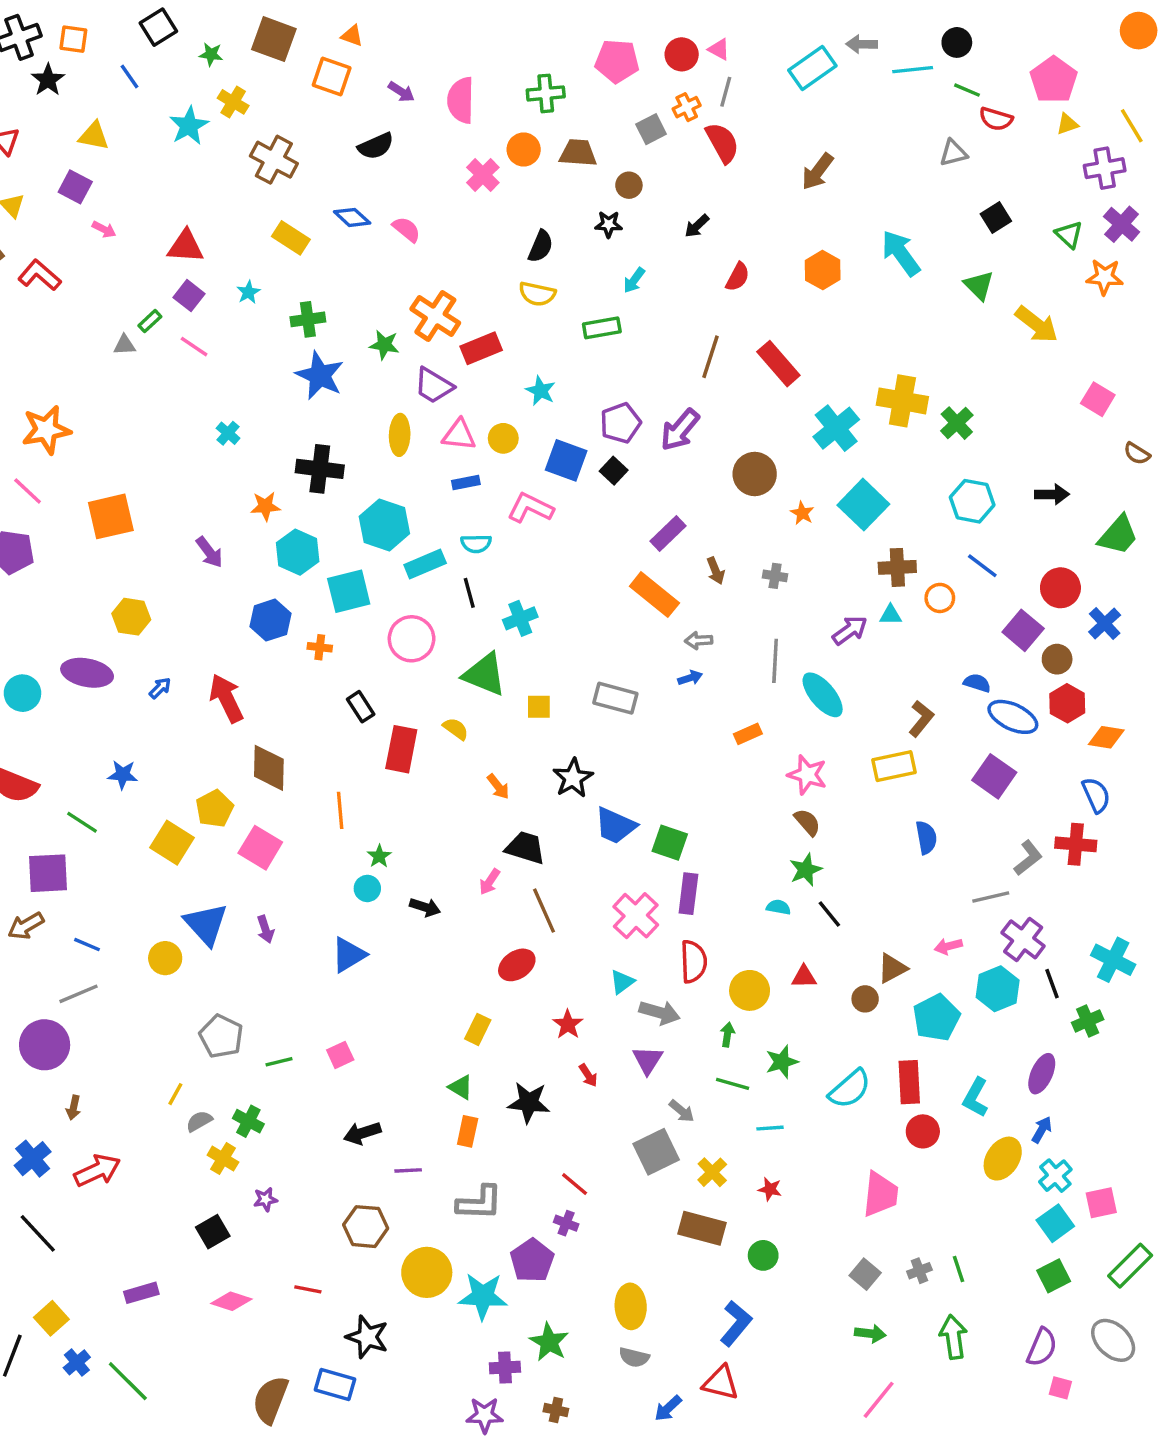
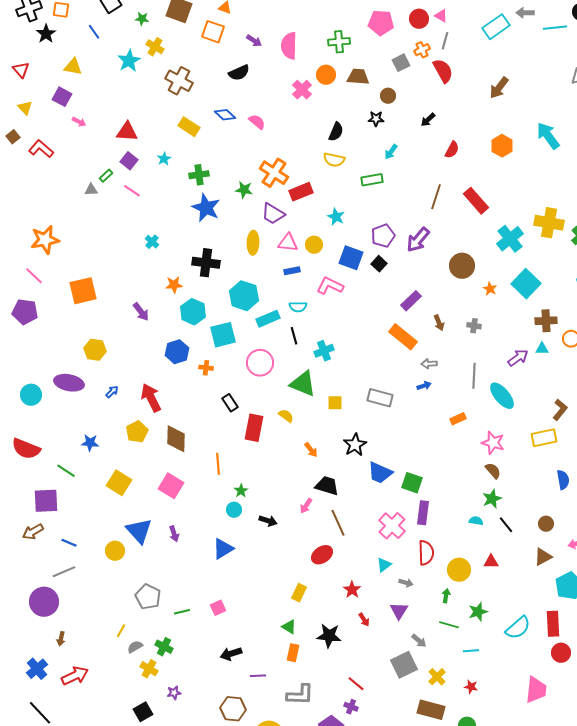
yellow pentagon: (214, 809) -> (137, 432), moved
brown circle: (865, 999) -> (546, 524), moved
gray arrow: (660, 1012) -> (406, 583), size x0.6

